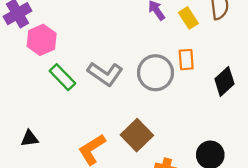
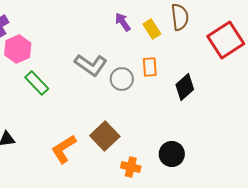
gray circle: (155, 73) -> (122, 79), size x0.7
gray L-shape: (105, 74) -> (91, 65), moved

